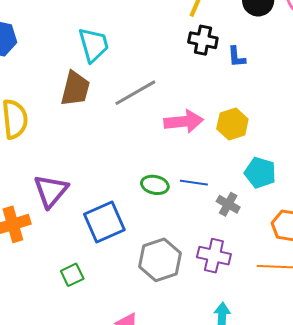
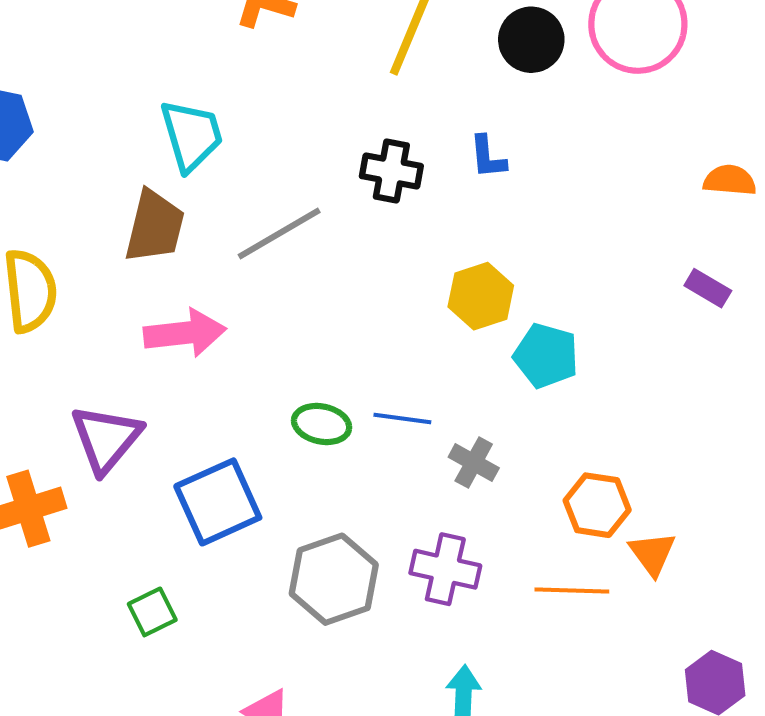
black cross: (203, 40) -> (391, 171), moved
pink arrow: (184, 121) -> (185, 333), moved
cyan pentagon: (260, 173) -> (546, 356), moved

